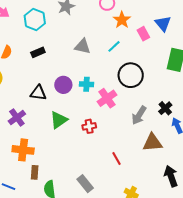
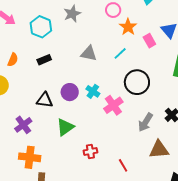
cyan cross: (87, 84) -> (93, 91), turned 32
red cross: (89, 126) -> (90, 151), moved

